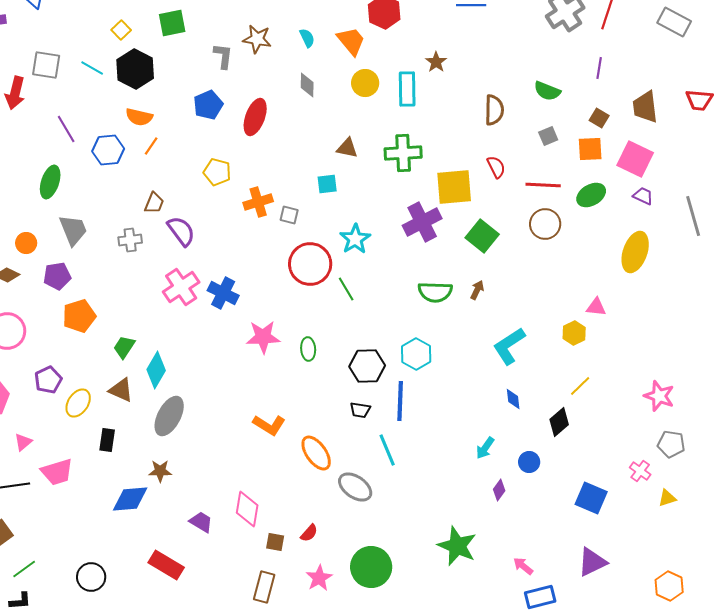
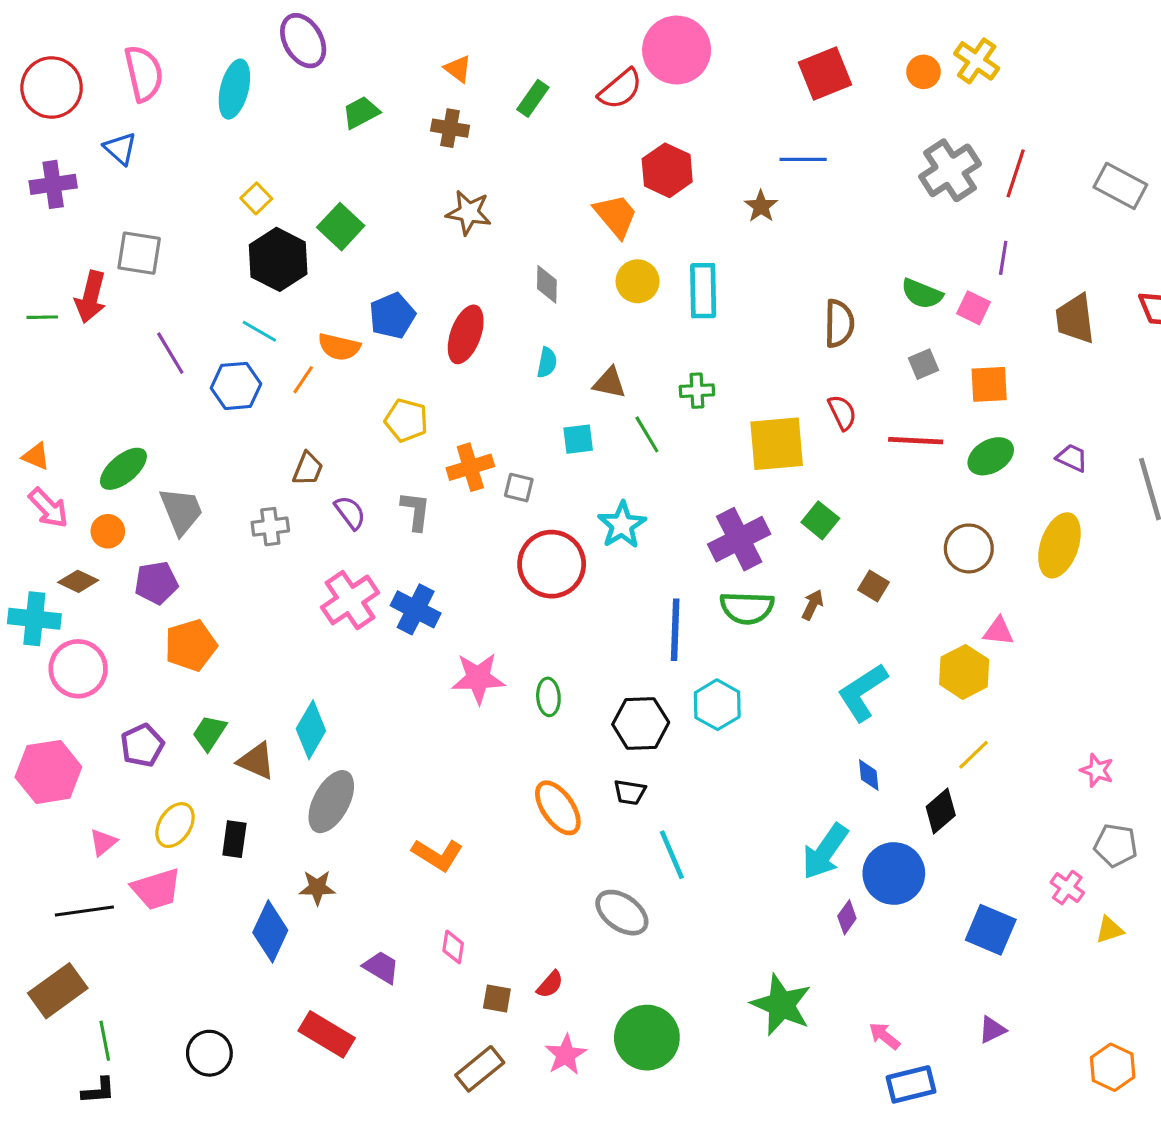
green square: (172, 23) -> (341, 227), moved, turned -36
cyan semicircle: (307, 38) -> (547, 363), moved, turned 36
gray L-shape: (223, 56) -> (416, 511), moved
brown star: (436, 62) -> (761, 206), moved
cyan line: (92, 68) -> (259, 331), moved
orange semicircle: (139, 117) -> (339, 347), moved
brown square: (599, 118) -> (873, 586), moved
green cross: (403, 153) -> (697, 391), size x0.6
pink square: (635, 159) -> (973, 308), moved, size x0.6
green ellipse: (50, 182) -> (123, 469), moved, turned 32
purple cross: (422, 222) -> (739, 539), moved
brown circle: (545, 224) -> (969, 548), moved
purple semicircle: (181, 231) -> (350, 513), size x0.7
green square: (482, 236) -> (820, 520), size x0.7
green line: (346, 289) -> (647, 434), moved
yellow hexagon: (574, 333) -> (964, 672), size x1.4
green trapezoid: (124, 347) -> (209, 733), moved
pink star: (659, 396) -> (1097, 770), size x0.7
blue line: (400, 401) -> (675, 630), moved
yellow ellipse: (78, 403) -> (175, 825), moved
orange L-shape: (269, 425) -> (438, 855), moved
cyan arrow: (485, 448) -> (825, 852), size x1.6
orange ellipse: (316, 453) -> (558, 808), moved
blue circle: (529, 462) -> (894, 873), size x1.8
blue diamond: (130, 499) -> (270, 931), turned -60
pink diamond: (247, 509) -> (453, 947), size x0.6
purple triangle: (592, 562) -> (992, 1030), size x0.6
green line: (24, 569) -> (105, 1041), turned -65
brown rectangle: (264, 587) -> (480, 1069), turned 36

